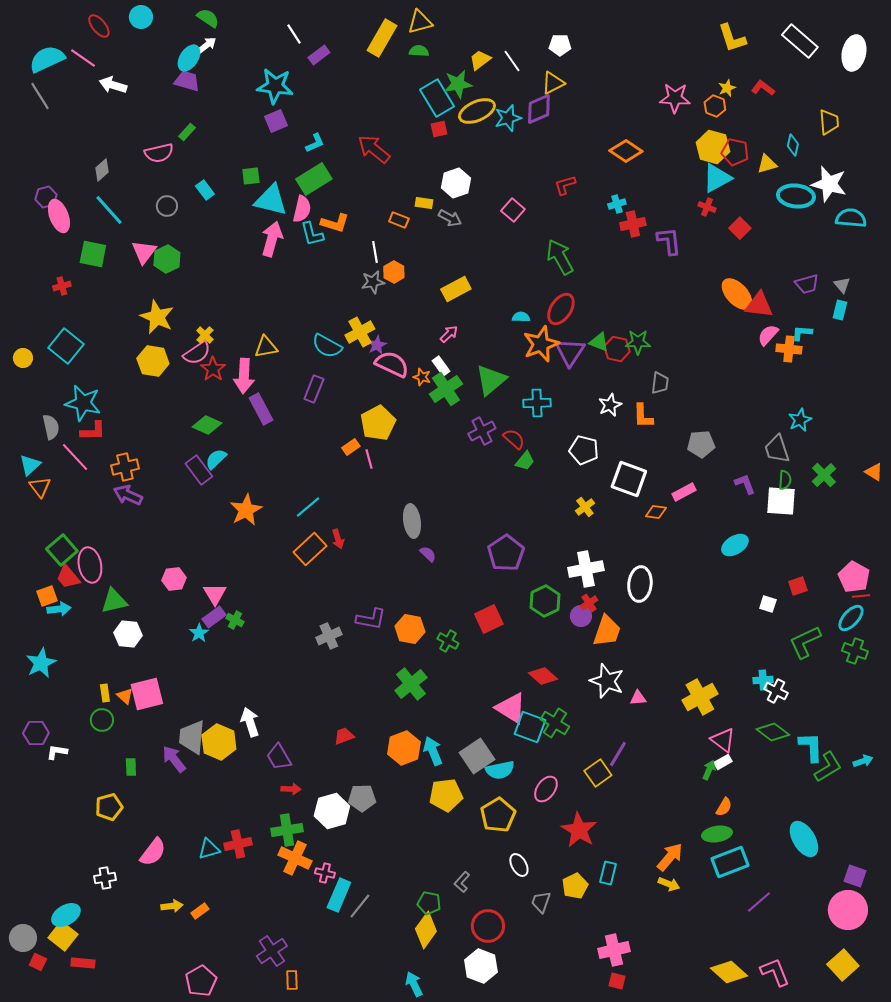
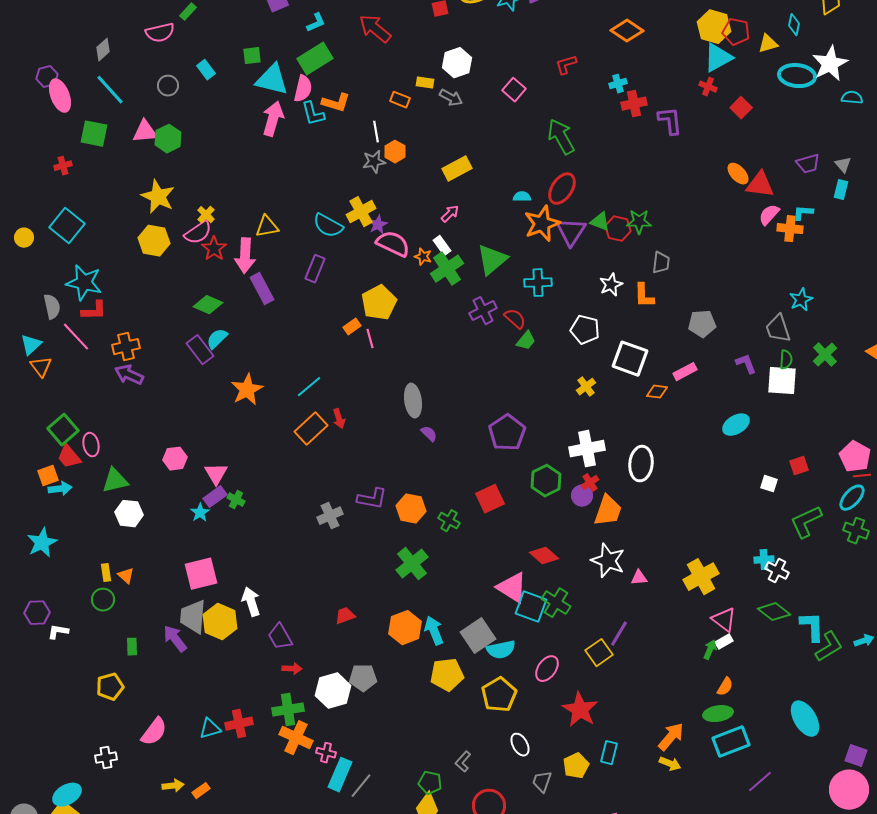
white star: (829, 184) -> (830, 64), turned 30
cyan semicircle: (851, 218) -> (852, 98), size x0.7
pink triangle: (144, 252) -> (145, 132), turned 48
orange ellipse: (737, 294) -> (738, 174), size x0.7
pink ellipse: (90, 565) -> (91, 445), size x0.7
pink square: (147, 694) -> (201, 574), moved

